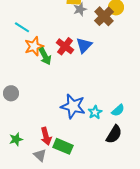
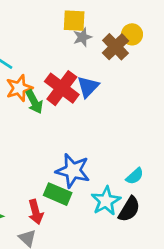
red cross: (65, 46) -> (62, 88), size x1.4
cyan star: (95, 112) -> (106, 201), moved, size x1.5
green rectangle: (63, 146) -> (58, 194), moved

